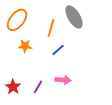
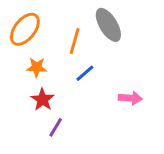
pink arrow: (63, 80) -> (130, 98), moved
red star: (13, 87) -> (42, 100), moved

